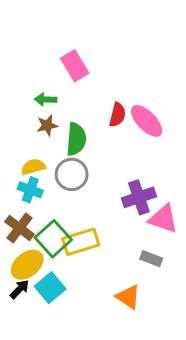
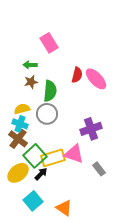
pink triangle: (163, 219) -> (74, 154), moved
brown cross: (20, 228) -> (18, 139), moved
gray rectangle: (151, 259) -> (99, 169), turned 32
cyan square: (50, 288) -> (33, 201), moved
black arrow: (20, 289) -> (41, 174), moved
orange triangle: (128, 297) -> (64, 208), moved

